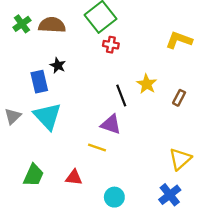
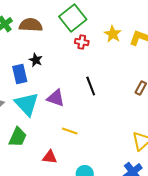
yellow star: (147, 84) -> (113, 34), moved
purple triangle: (111, 124) -> (56, 98), moved
green trapezoid: (33, 175) -> (18, 137), moved

